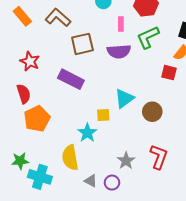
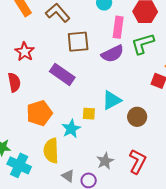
pink rectangle: (121, 24) -> (118, 27), size x1.5
purple semicircle: (119, 51) -> (113, 54), turned -30
orange pentagon: (37, 119) -> (39, 113), moved

